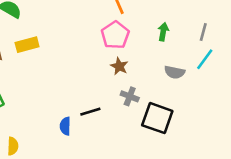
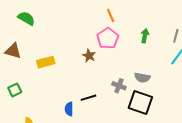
yellow rectangle: (27, 45) -> (46, 62), moved
brown star: (119, 66) -> (89, 56), moved
gray semicircle: (175, 72) -> (142, 78), moved

